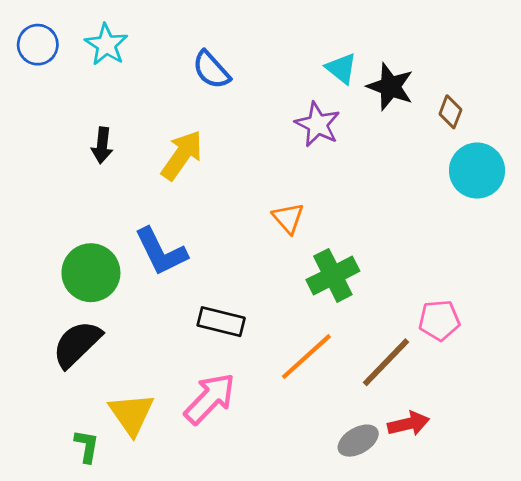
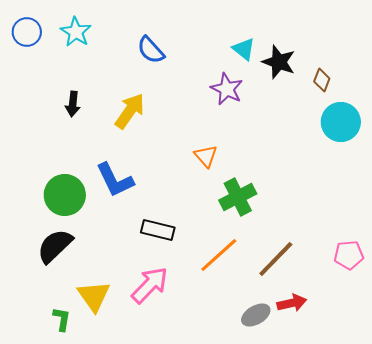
pink pentagon: (439, 320) -> (349, 255), moved

